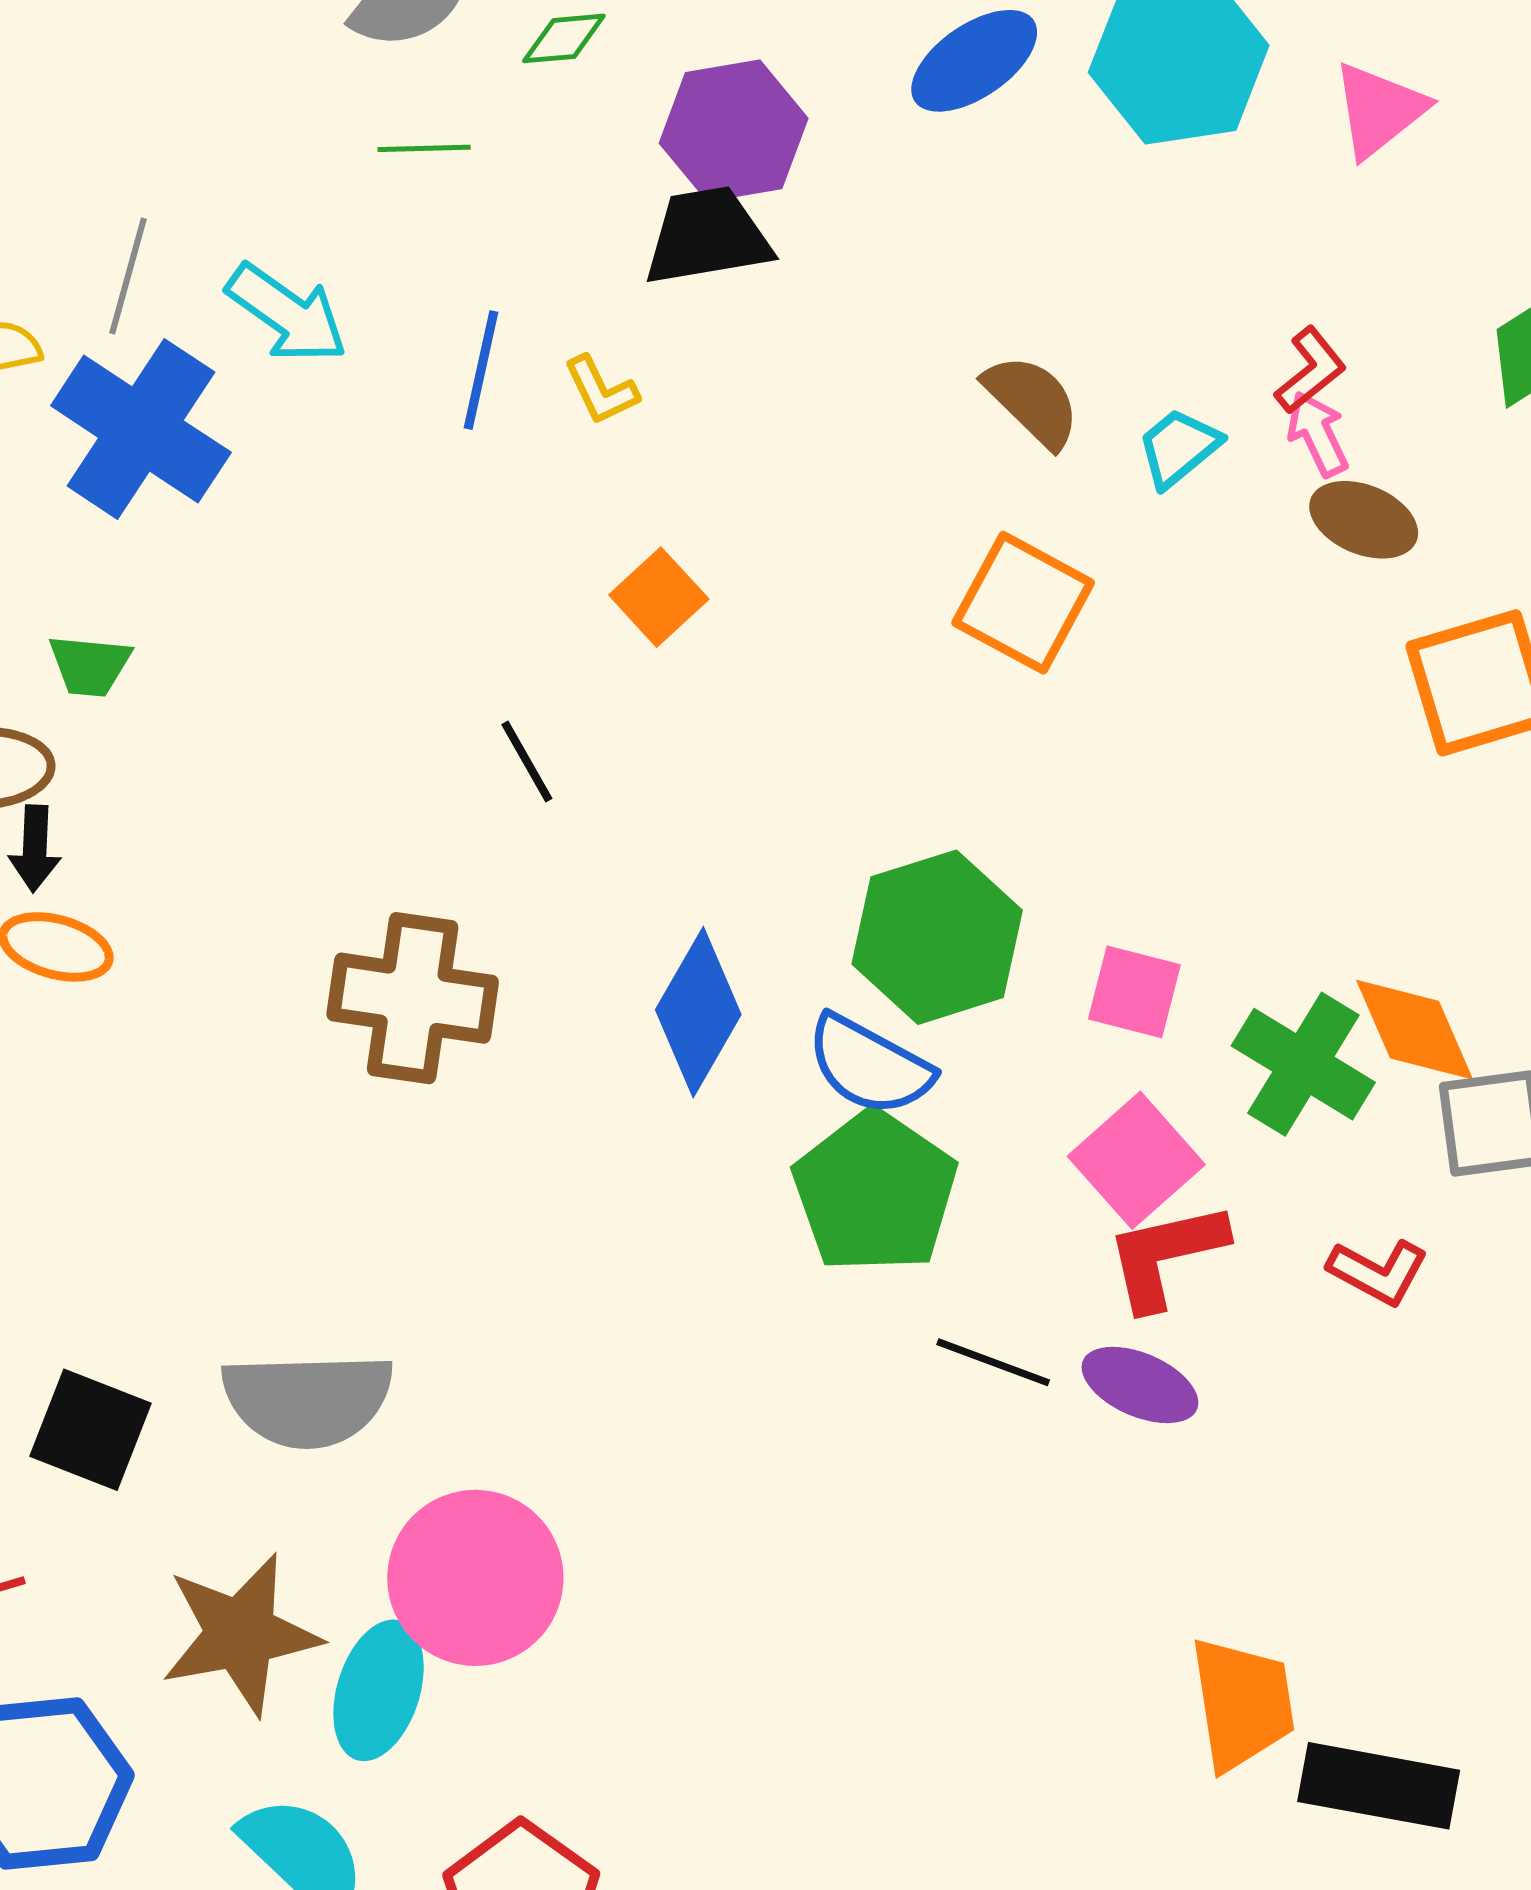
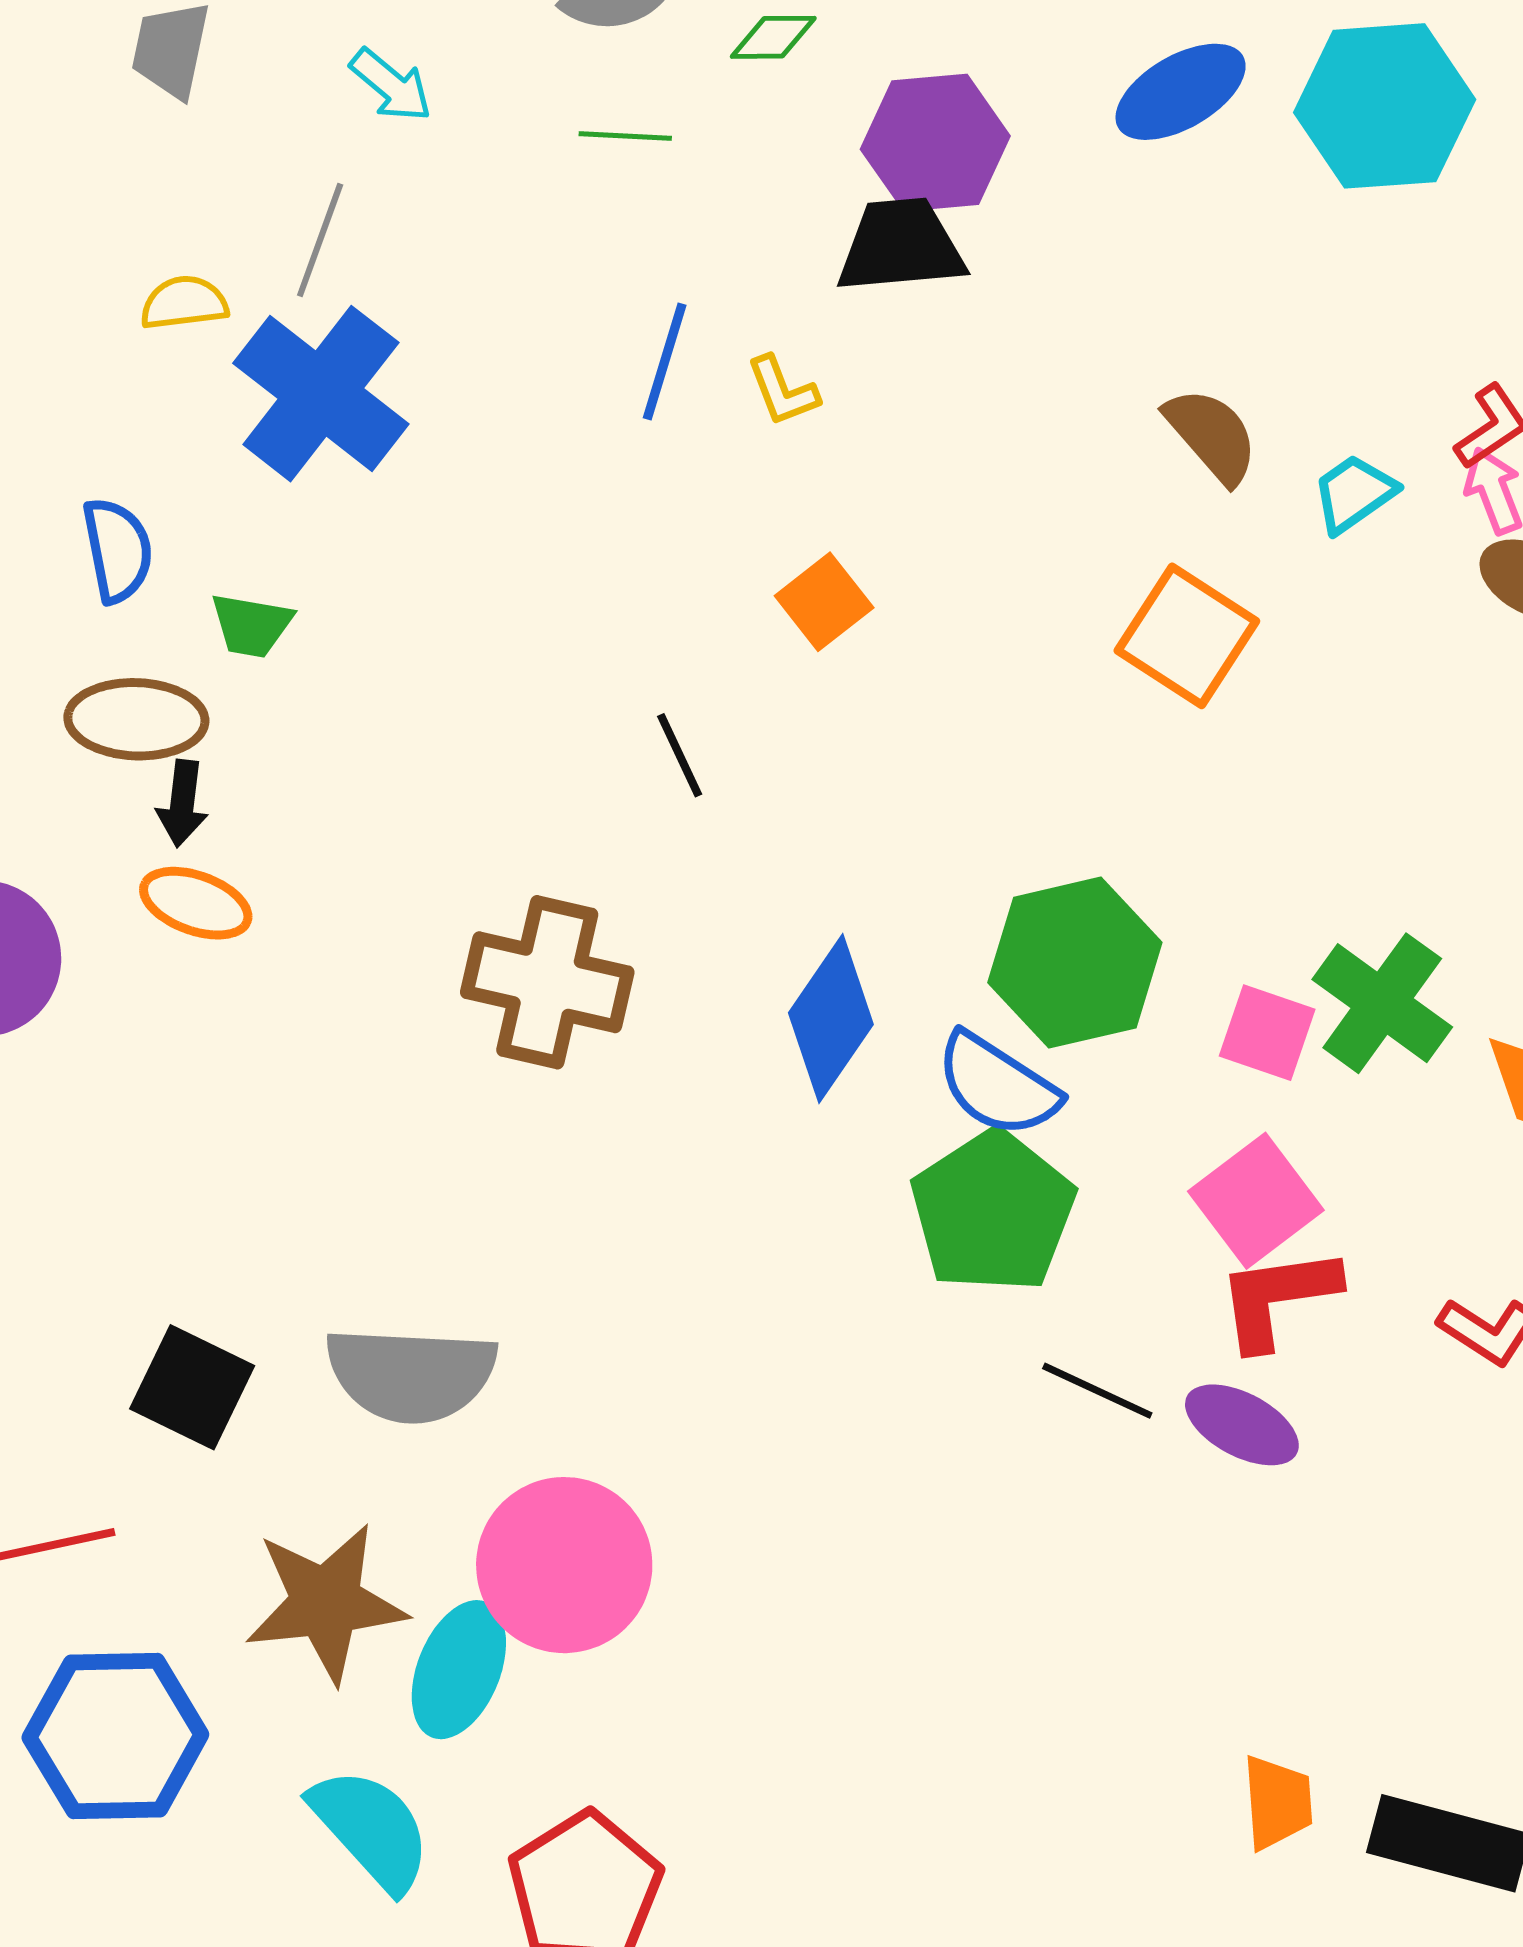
cyan arrow: (287, 314) -> (391, 85), moved, size x0.7
green cross: (1303, 1064) -> (1382, 1003), moved
orange trapezoid: (1242, 1704) -> (1277, 1802), moved, size x0.7

